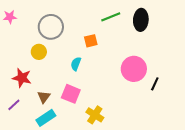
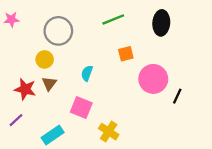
green line: (111, 17) -> (113, 19), moved
orange square: (91, 41) -> (126, 54), moved
brown triangle: (44, 97) -> (49, 84), moved

